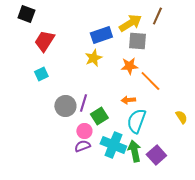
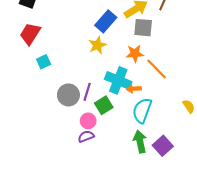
blue rectangle: (101, 35) -> (106, 21), turned -30
red trapezoid: (44, 41) -> (30, 34), moved
cyan cross: (113, 145) -> (118, 80), moved

